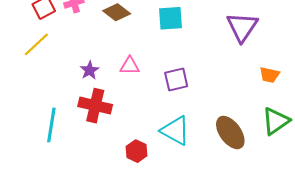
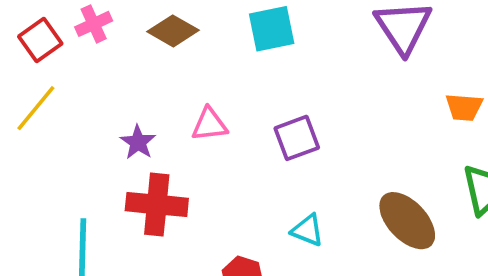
cyan triangle: (175, 131) -> (307, 230), size x0.6

